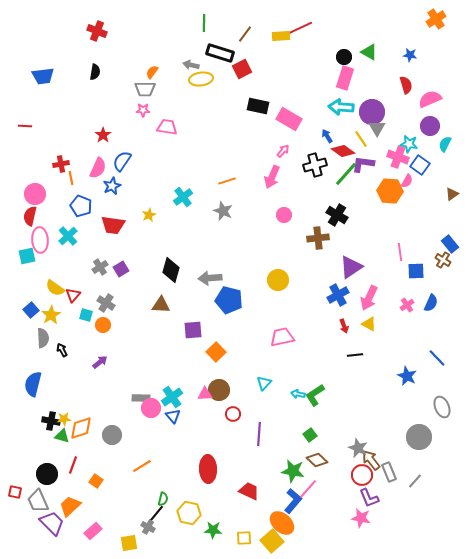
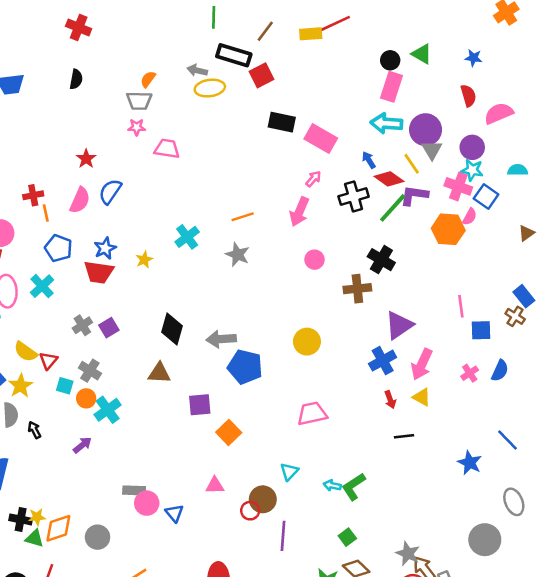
purple circle: (430, 126) -> (472, 147), moved
cyan semicircle: (445, 144) -> (518, 170), turned 63
blue star: (112, 186) -> (105, 248), moved
brown circle: (219, 390) -> (263, 499), moved
cyan cross: (172, 397) -> (108, 410), moved

